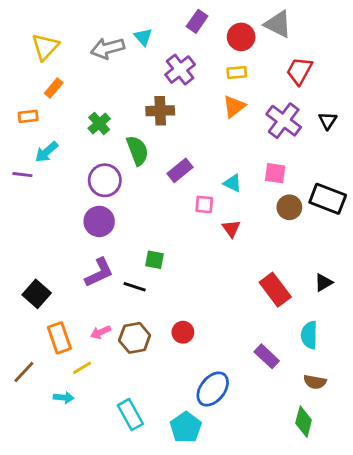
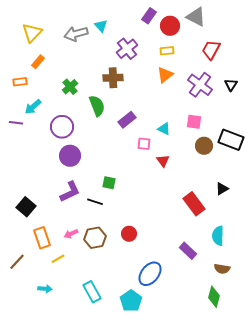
purple rectangle: (197, 21) -> (149, 16), moved
purple circle: (105, 180) -> (62, 127), moved
black triangle: (323, 283) -> (222, 189), moved
cyan arrow: (64, 398) -> (45, 289), moved

